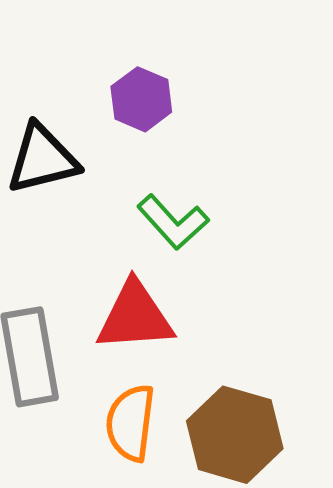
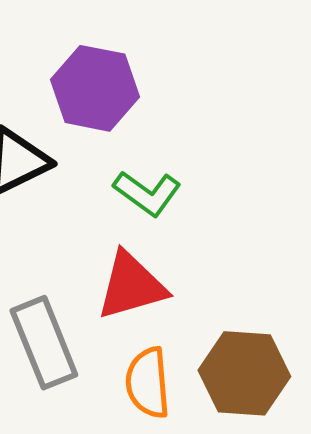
purple hexagon: (141, 99) -> (95, 88), size x1.5

